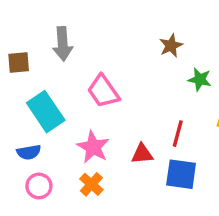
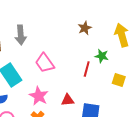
brown star: (171, 46) -> (85, 28), moved
red line: (178, 134) -> (87, 69), moved

